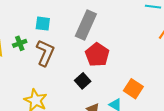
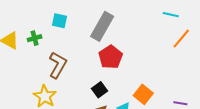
brown L-shape: (45, 53) -> (58, 65), moved
black square: (83, 81) -> (99, 90), moved

